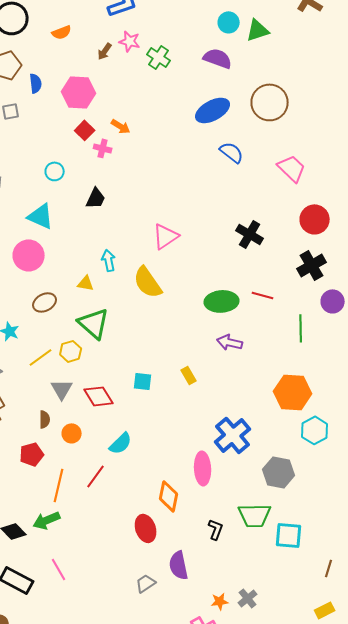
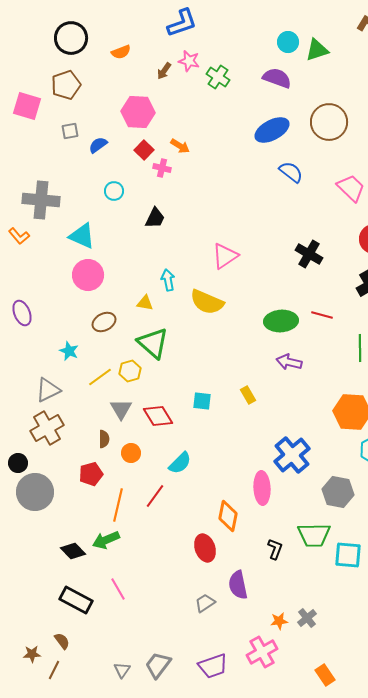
blue semicircle: (36, 83) -> (98, 145), moved, turned -120
cyan triangle: (41, 216) -> (82, 236), moved
yellow semicircle: (148, 282) -> (207, 302), turned -32

